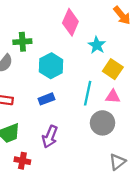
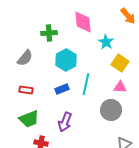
pink diamond: (70, 22) -> (83, 22), turned -30
green cross: (22, 42) -> (49, 33), moved
cyan line: (88, 93) -> (86, 84), moved

